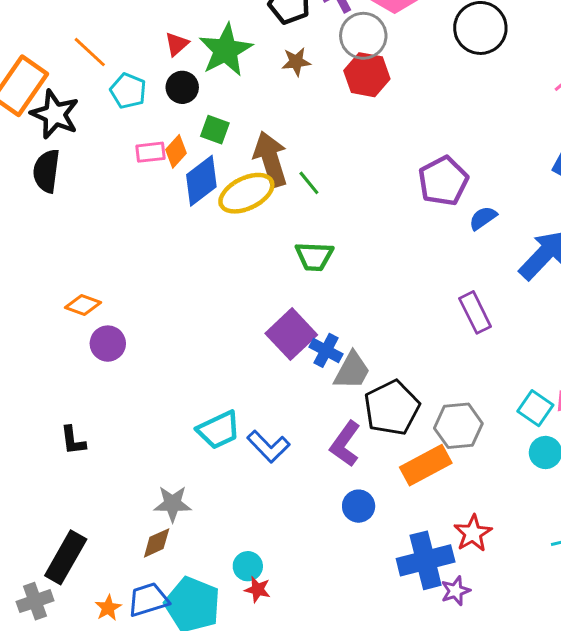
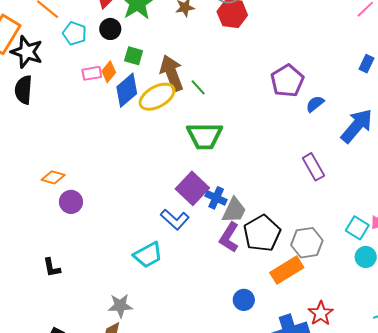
green trapezoid: (314, 256) -> (205, 136), size x1.4
purple L-shape: (345, 444) -> (229, 237), moved
blue L-shape: (268, 446) -> (175, 219), moved

